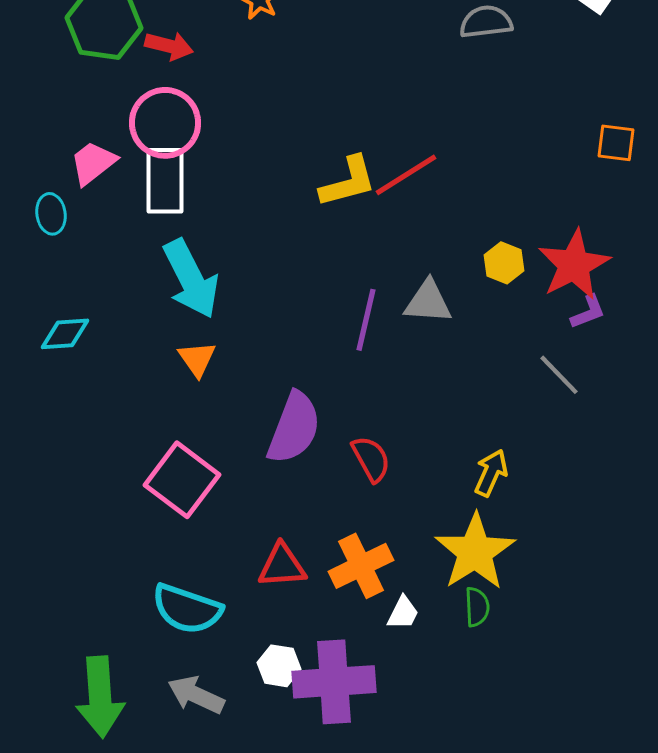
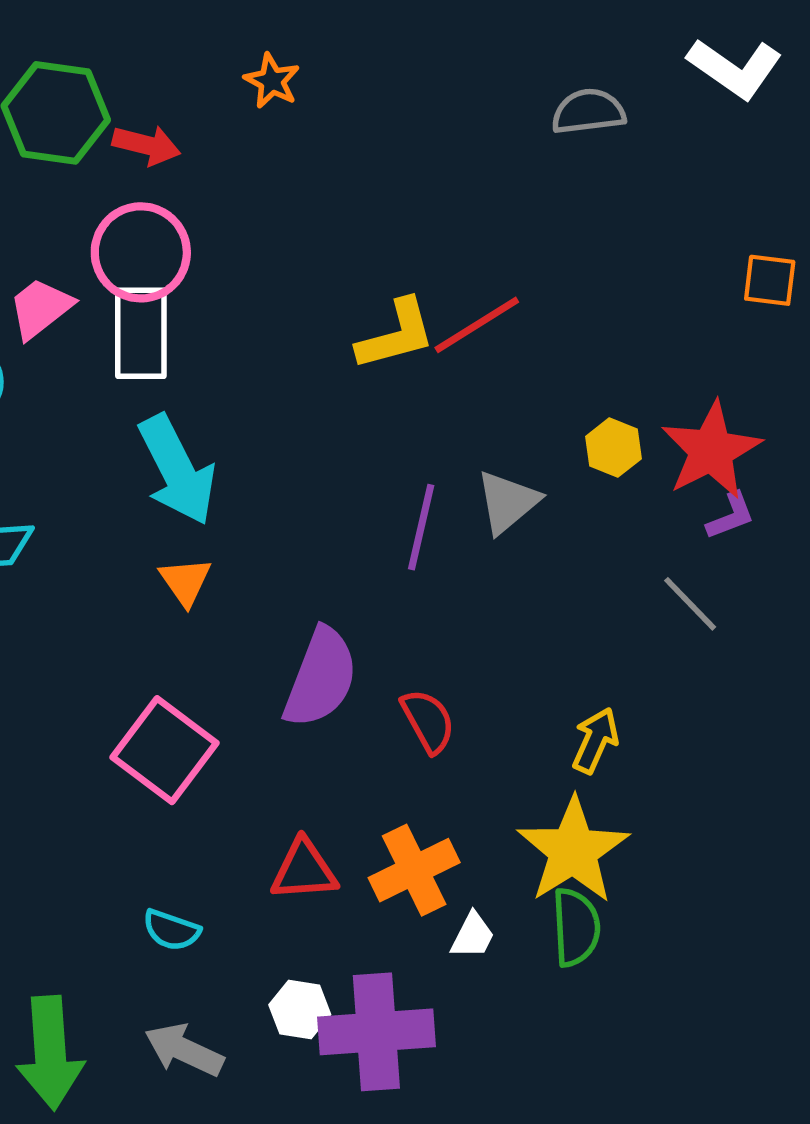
gray triangle: (428, 302) -> (508, 502), turned -44
green semicircle: (477, 607) -> (576, 927), size x1.4
cyan semicircle: (187, 609) -> (171, 930), size x0.6

